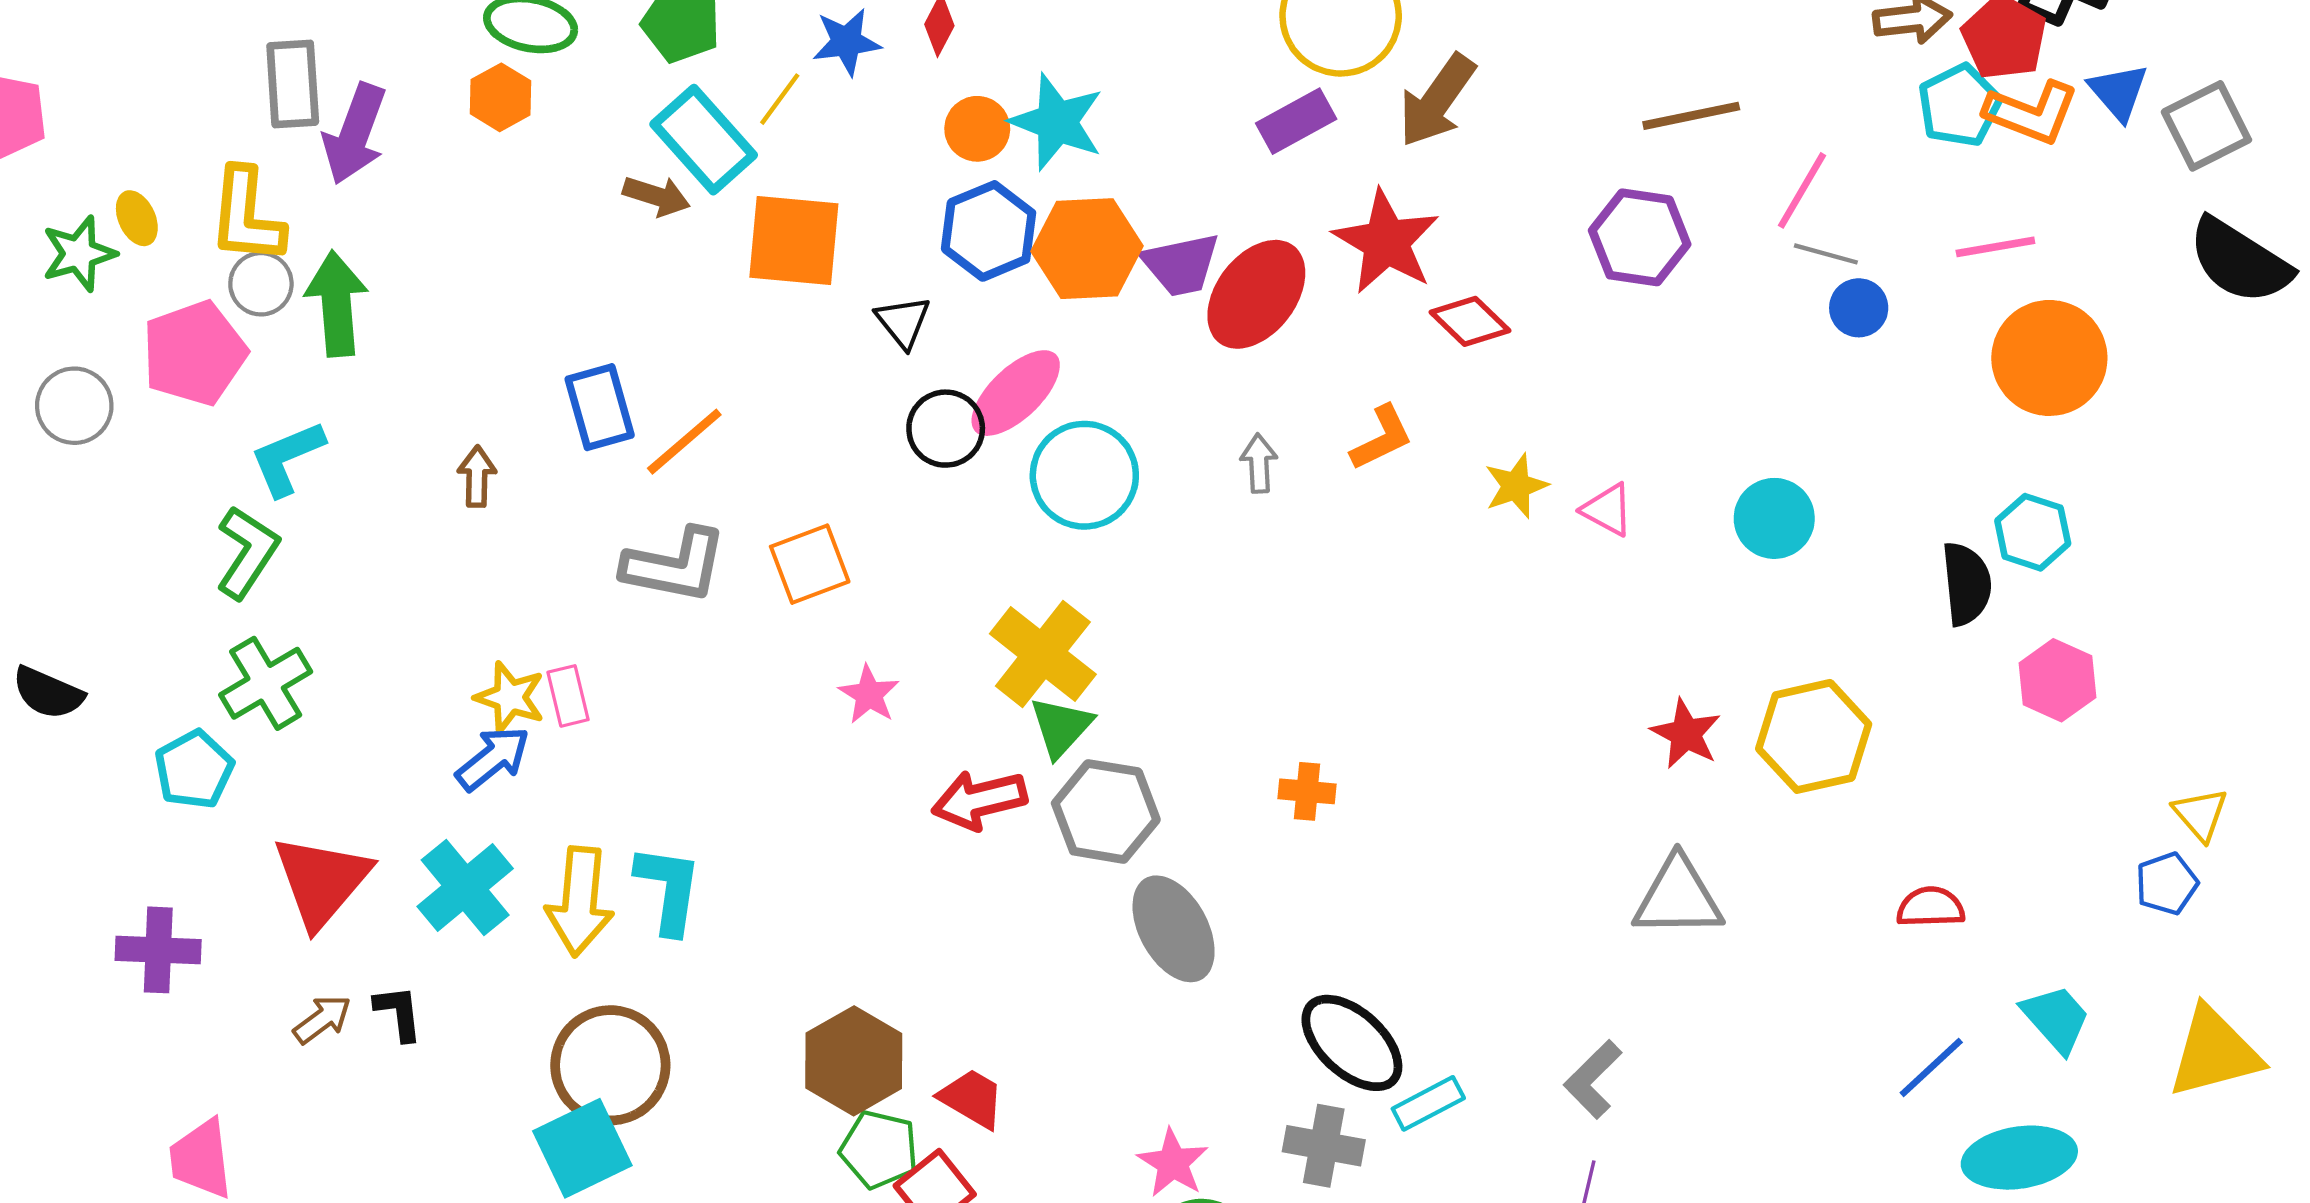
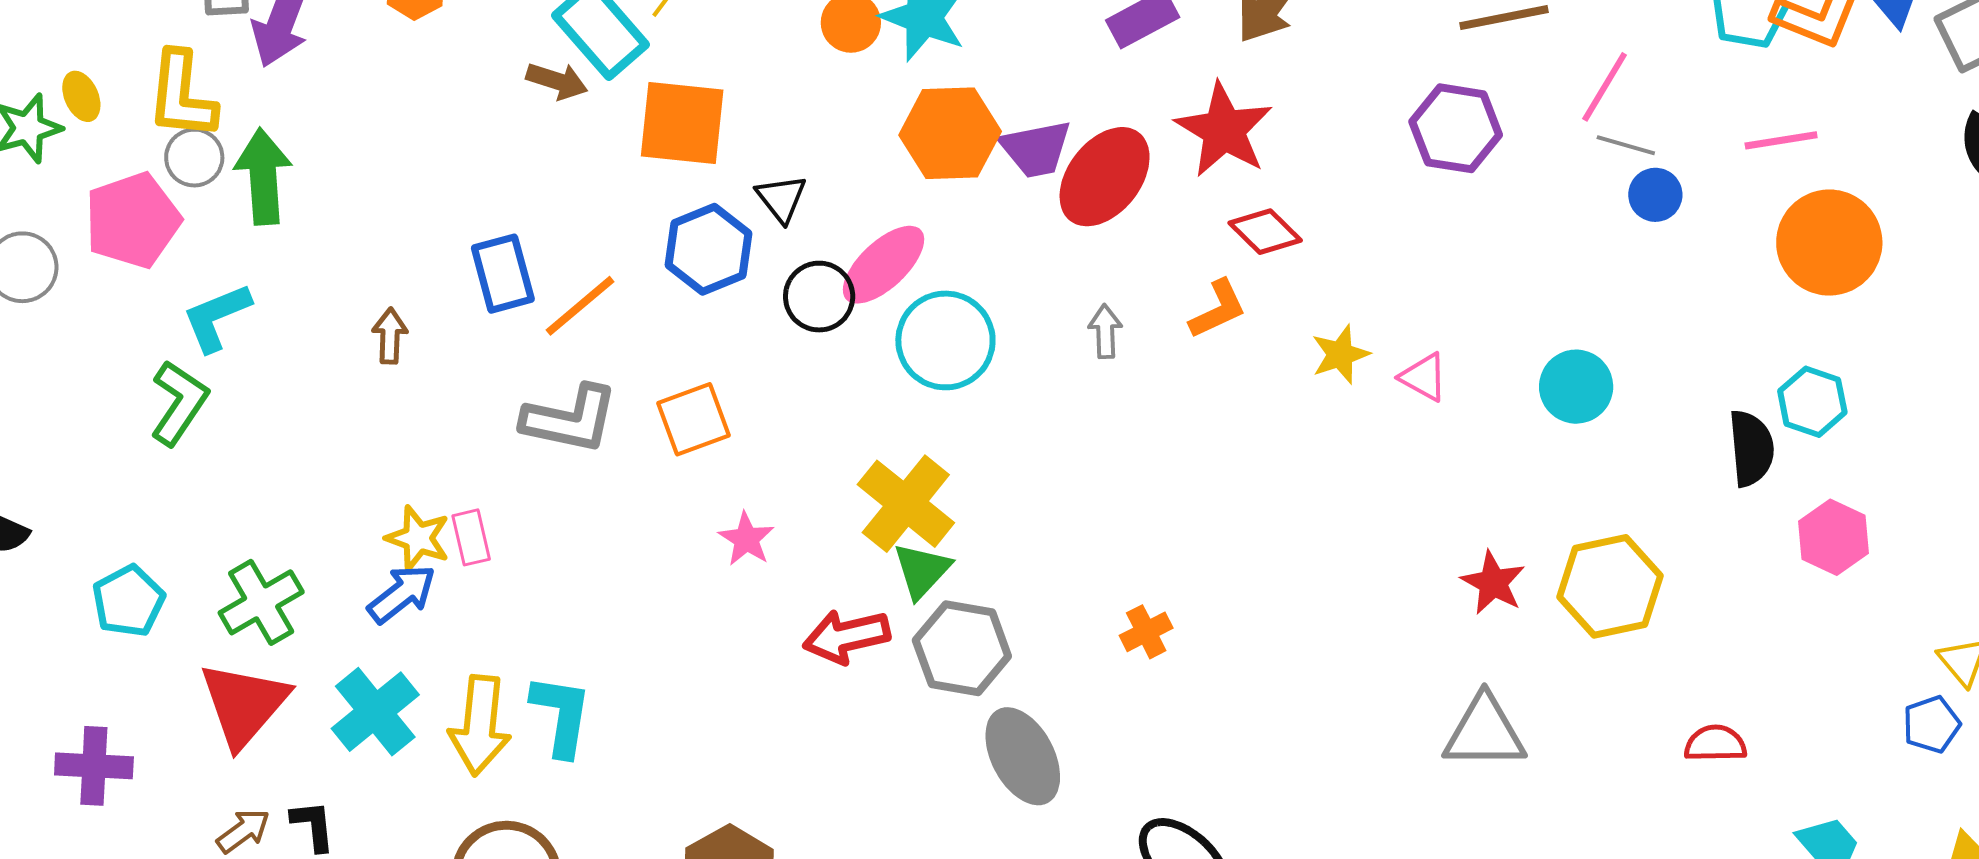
blue hexagon: (989, 231) -> (708, 249), moved
red diamond: (1470, 321) -> (1265, 232), moved
green cross: (266, 683) -> (261, 602), moved
orange cross: (1307, 791) -> (1146, 632), turned -33

